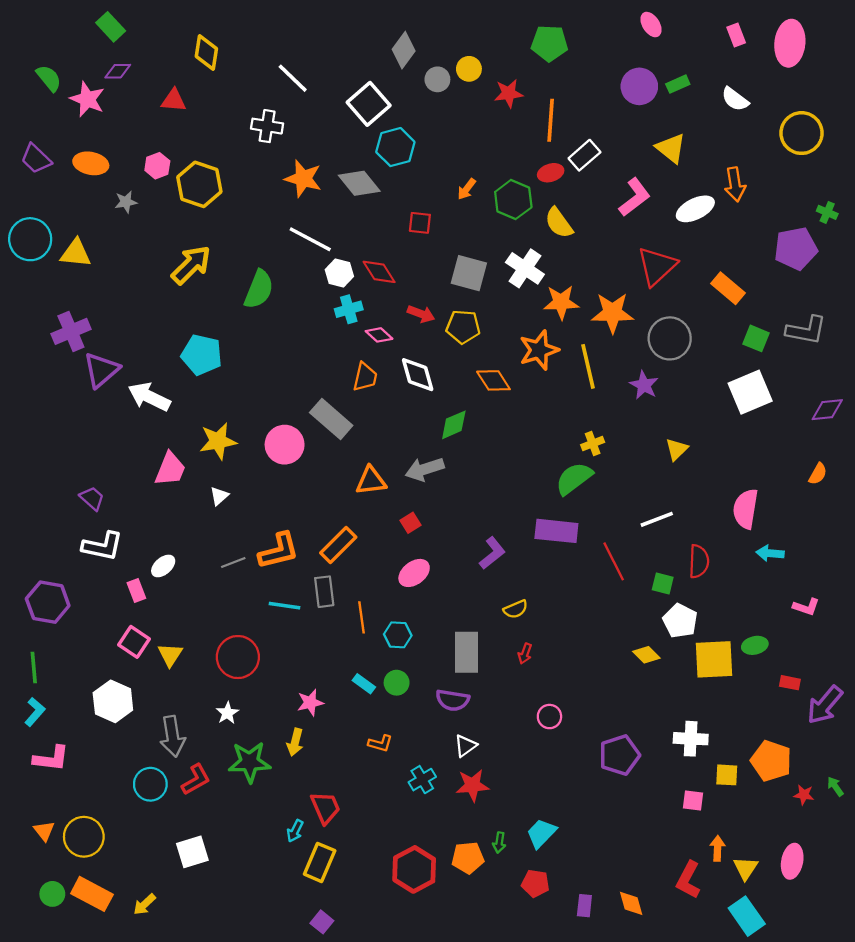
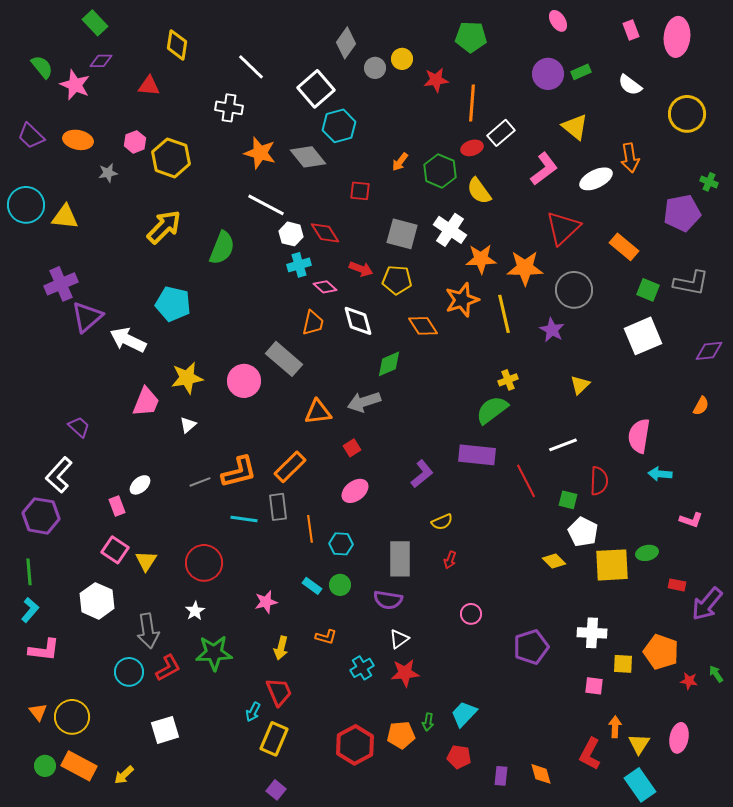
white L-shape: (102, 546) -> (59, 475), moved, turned 120
yellow arrow: (295, 742) -> (281, 648), moved

